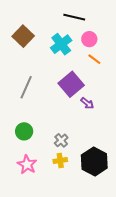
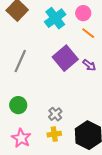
purple arrow: (87, 103) -> (89, 65), moved

